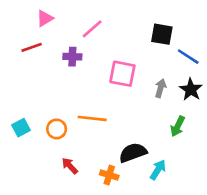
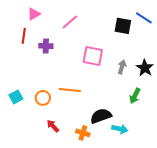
red line: (32, 47) -> (24, 36), turned -63
purple cross: (72, 57) -> (46, 46), moved
blue line: (188, 57) -> (144, 18), moved
cyan arrow: (158, 170) -> (120, 129), turned 70

